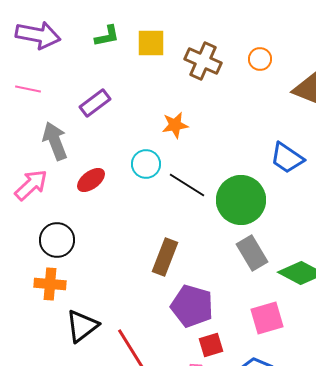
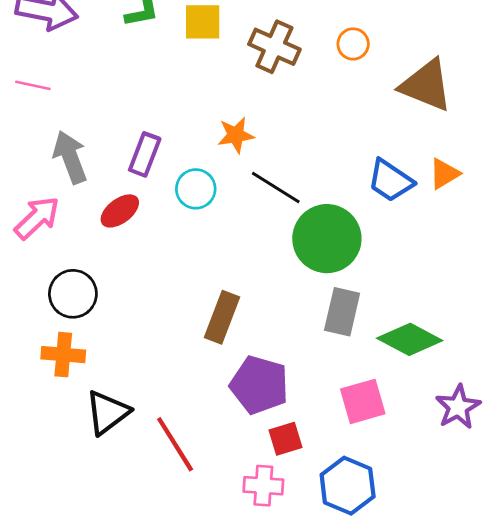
purple rectangle: (95, 103) -> (145, 154), moved, turned -32
black line: (187, 185) -> (276, 188), moved
gray rectangle: (252, 253) -> (342, 312), turned 44

